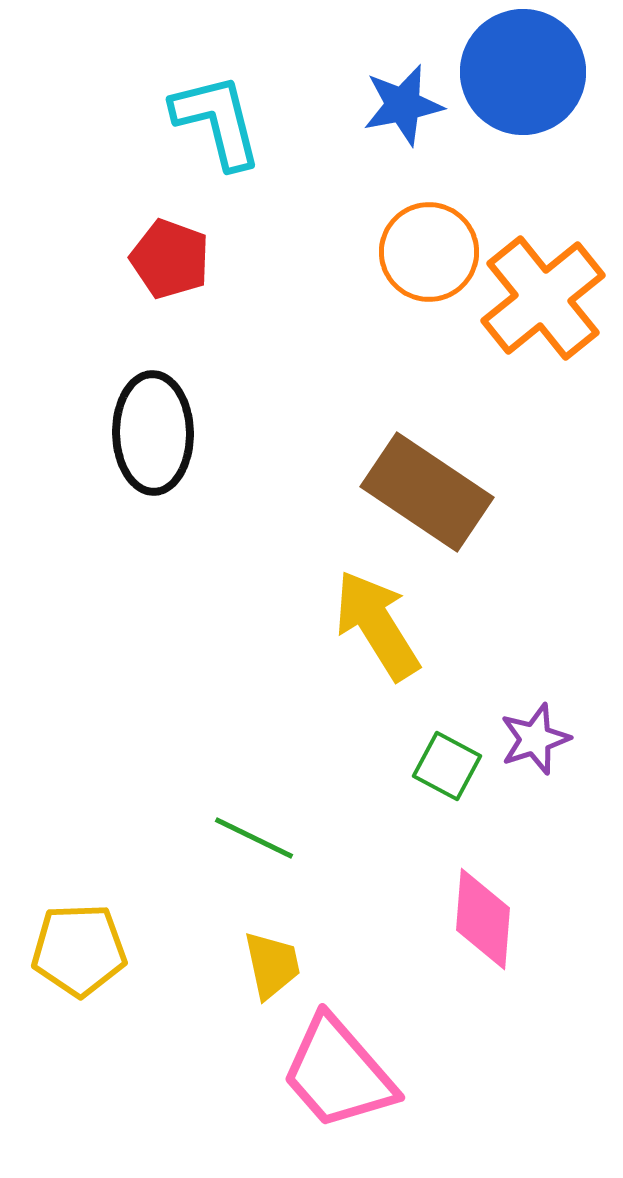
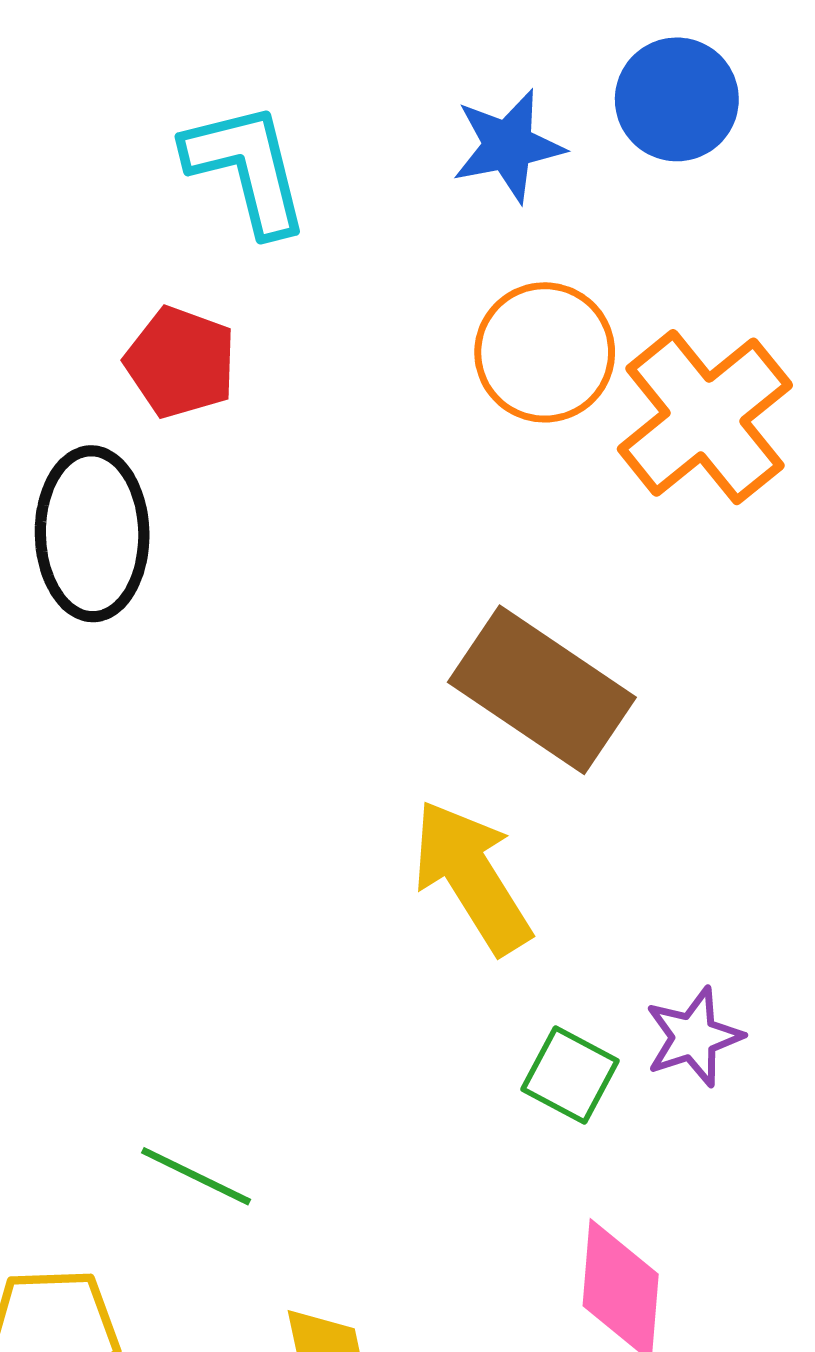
blue circle: (523, 72) -> (677, 99), size x0.7
black ellipse: (153, 433) -> (92, 534), moved
green line: (254, 838) -> (196, 1176), moved

